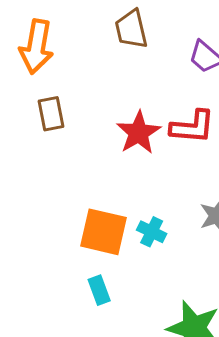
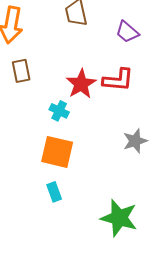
cyan cross: (152, 232) -> (59, 111), moved

